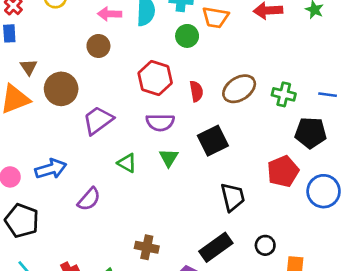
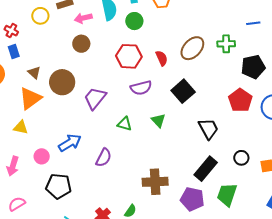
green circle: (187, 36) -> (134, 21), moved
blue line: (328, 95) -> (253, 23), moved
green triangle: (169, 158) -> (158, 120), moved
brown cross: (147, 247) -> (155, 182), size x1.4

